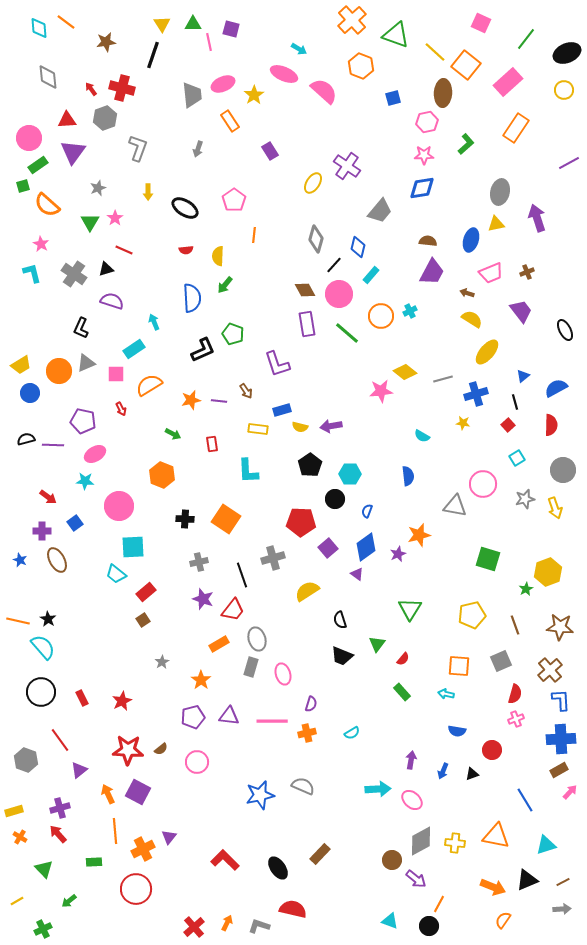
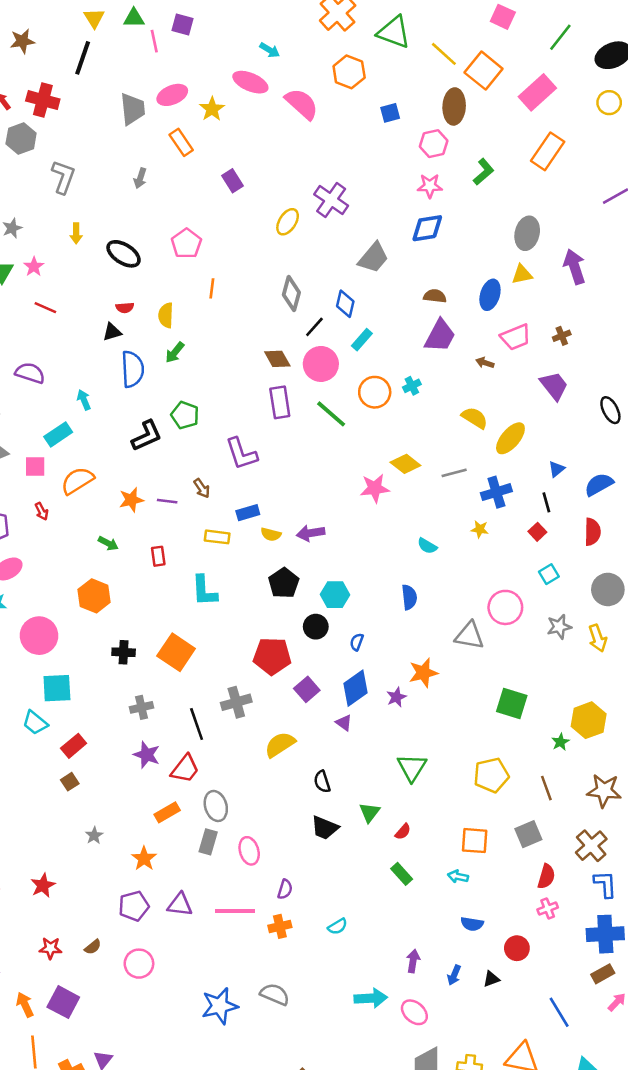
black triangle: (106, 269) -> (112, 332), moved
yellow semicircle: (472, 319) -> (475, 418), moved
red star: (128, 750) -> (51, 948), size x0.6

